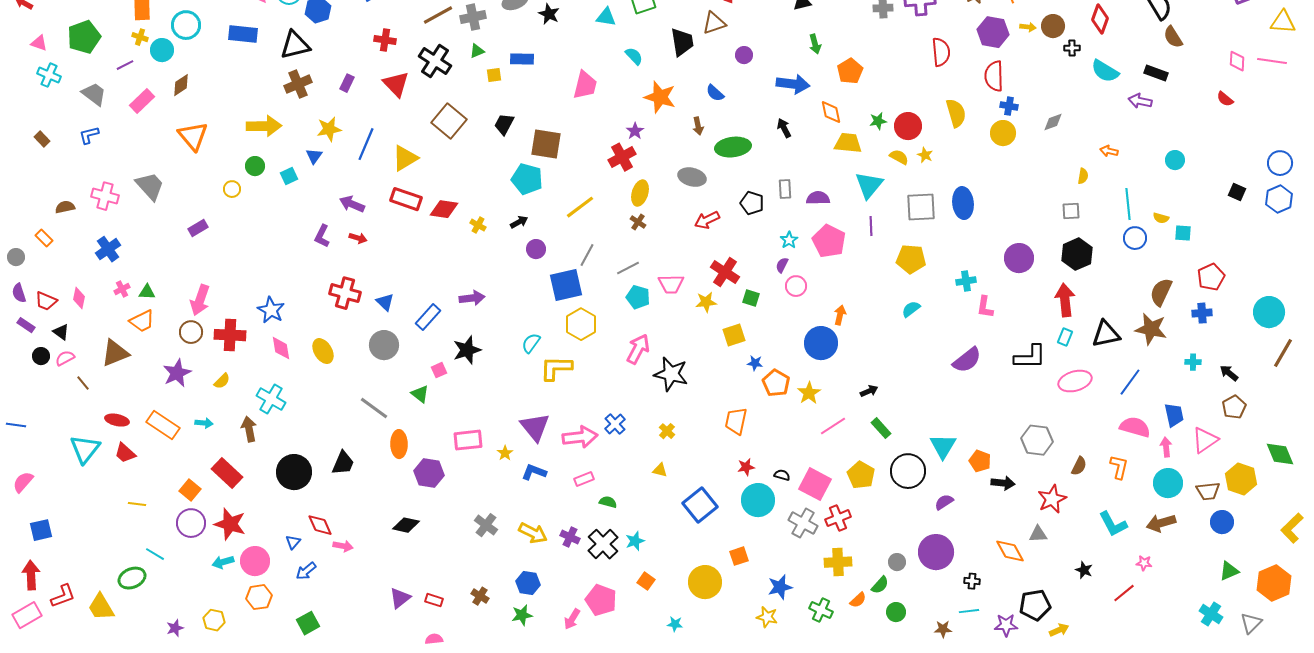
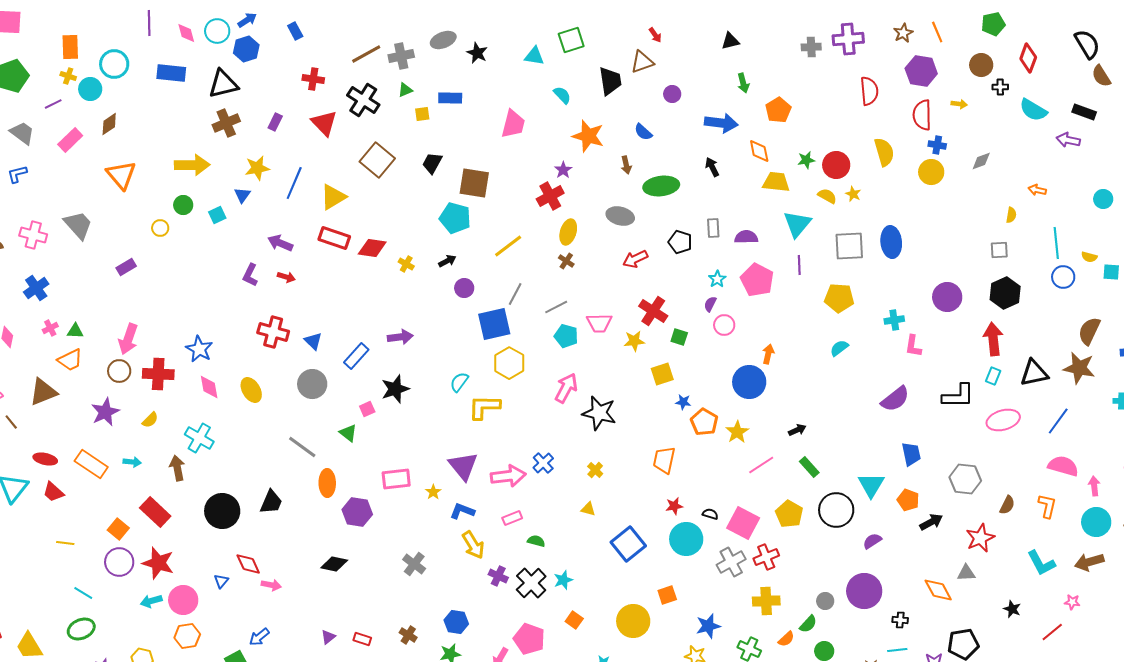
yellow arrow: (1028, 27) -> (959, 104), moved
blue trapezoid: (1174, 415) -> (911, 454), moved
black arrow: (1003, 483) -> (931, 522), turned -35
gray cross: (803, 523) -> (731, 562), turned 32
yellow arrow: (533, 533) -> (473, 545), moved, turned 32
blue arrow: (306, 571) -> (259, 637), moved
green ellipse: (132, 578) -> (81, 629), moved
purple triangle: (400, 598) -> (328, 637), size x0.7

